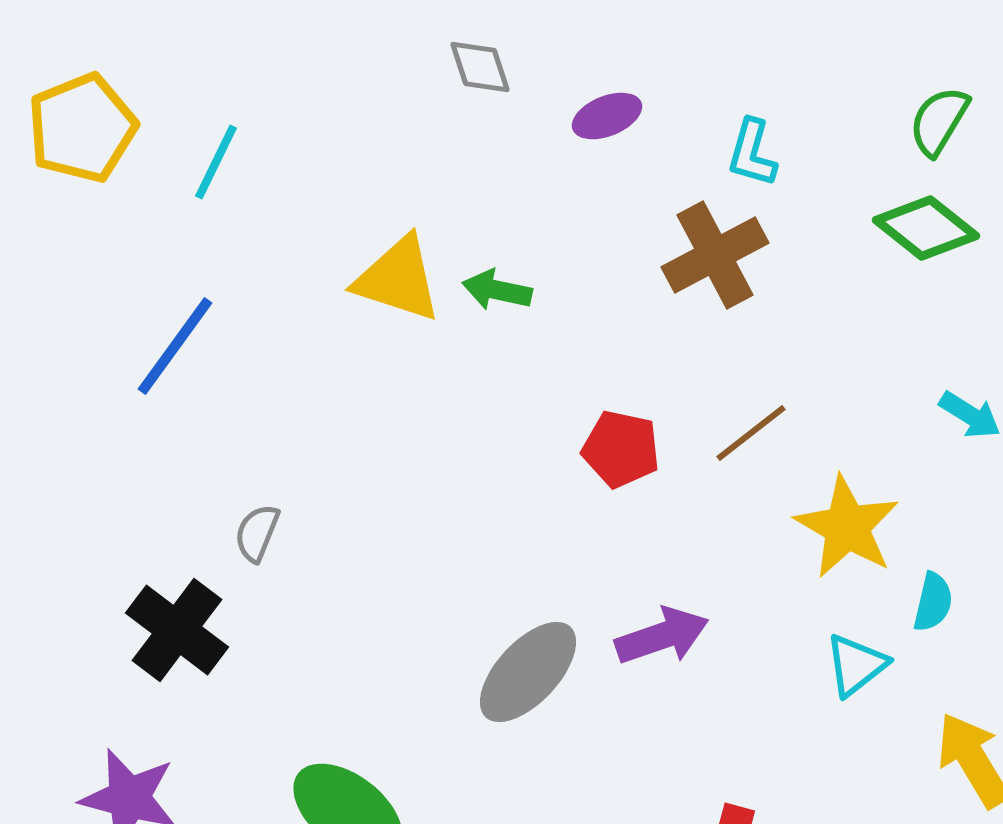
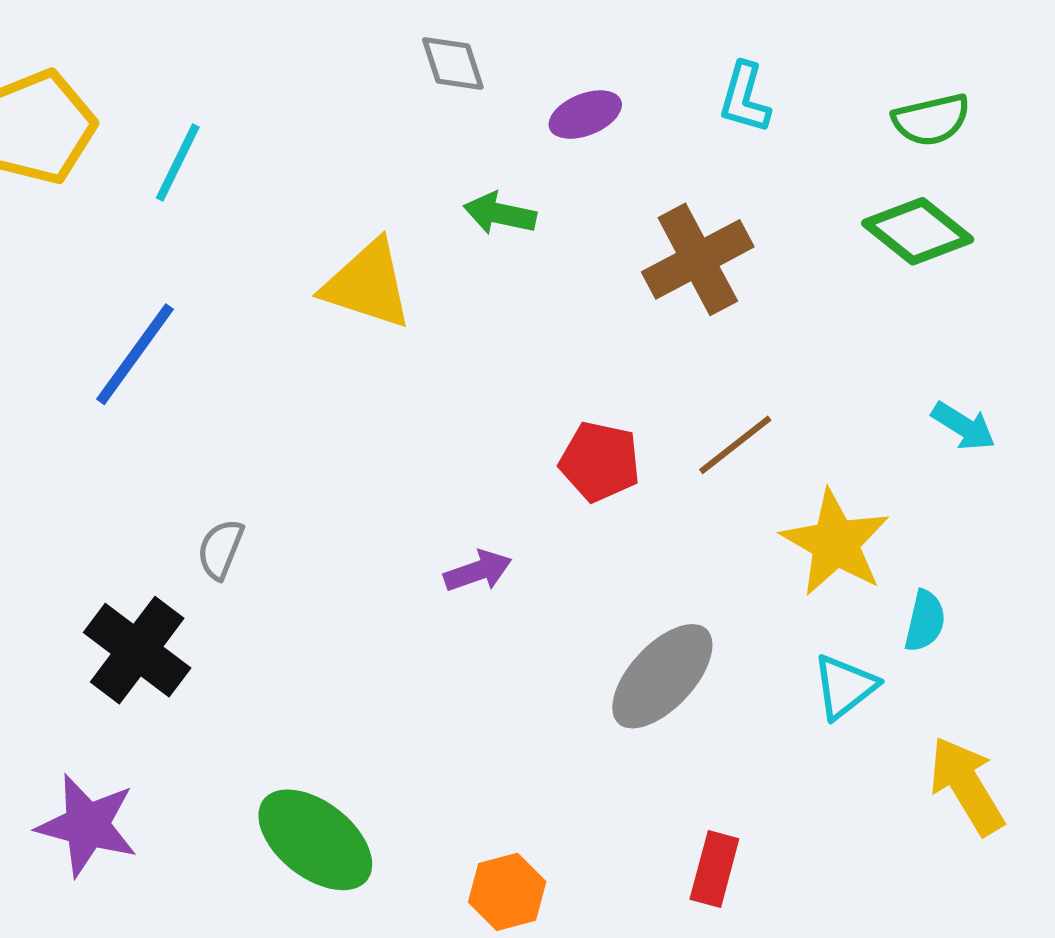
green semicircle: (939, 121) -> (931, 120), turned -134
cyan L-shape: (752, 153) -> (745, 98), moved
green arrow: (497, 290) -> (500, 214), moved
purple arrow: (662, 636) -> (478, 571), moved, size x0.7
gray ellipse: (528, 672) -> (662, 676), moved

